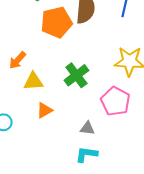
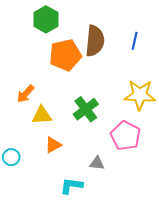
cyan L-shape: (86, 154) -> (71, 186), moved

